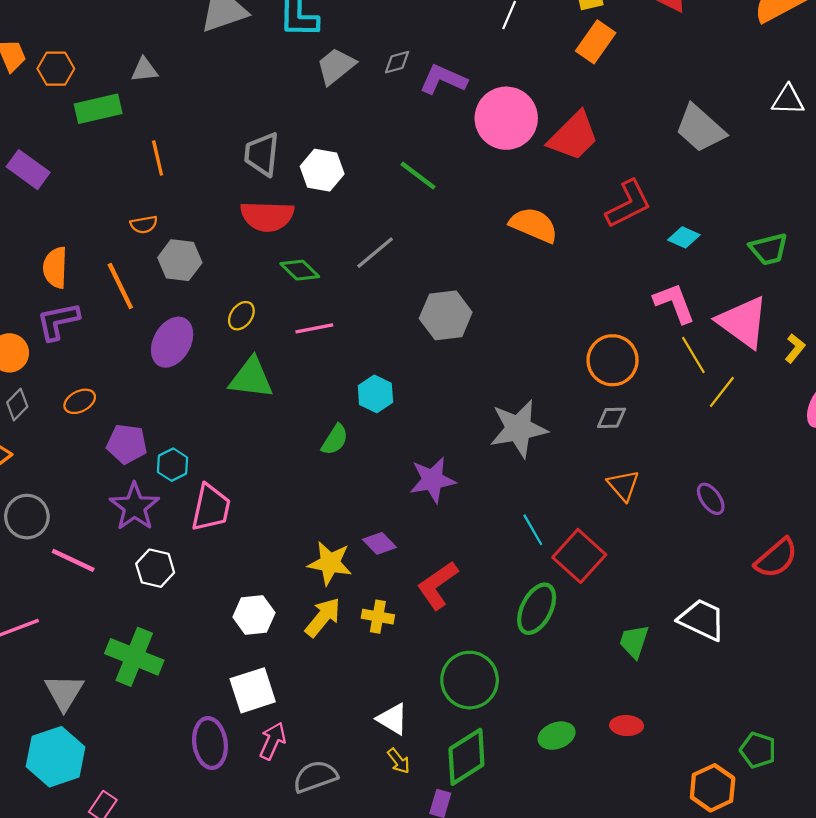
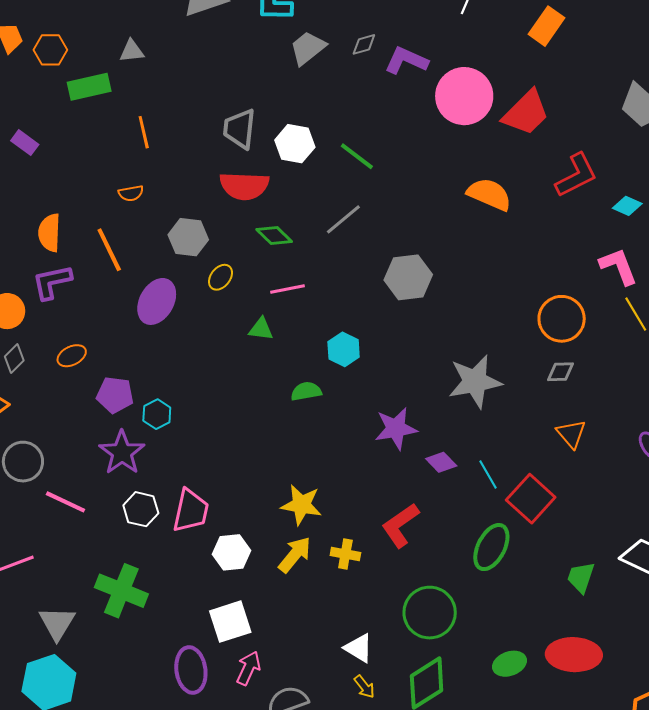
purple rectangle: (28, 170) -> (25, 143), size x0.7
green line: (418, 176) -> (357, 156), moved
gray hexagon: (180, 260) -> (188, 237), moved
green triangle: (251, 378) -> (261, 329), moved, size x0.6
green semicircle: (335, 440) -> (306, 391), turned -132
pink trapezoid: (211, 508) -> (191, 511), moved
purple diamond: (379, 543) -> (441, 462), moved
red ellipse: (627, 726) -> (574, 655), size x1.8

